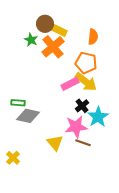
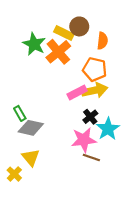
brown circle: (45, 24) -> (79, 26), moved
green star: (31, 40) -> (34, 44), size x1.5
yellow arrow: (86, 82) -> (95, 90), turned -50
green rectangle: (18, 103) -> (20, 113), turned 56
yellow triangle: (55, 143) -> (31, 157), moved

